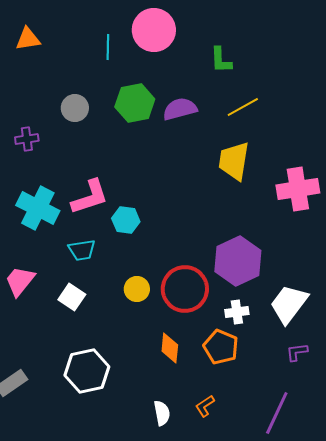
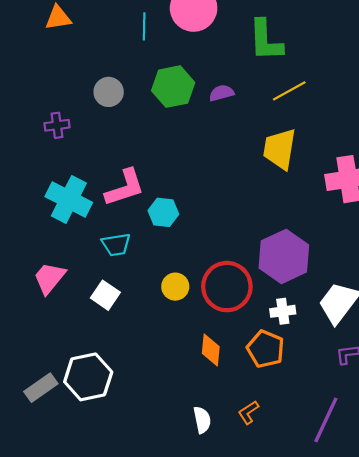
green L-shape: (221, 60) -> (266, 40), size x1.5
purple semicircle: (180, 109) -> (222, 93), size x0.7
white hexagon: (87, 371) -> (88, 377), moved

